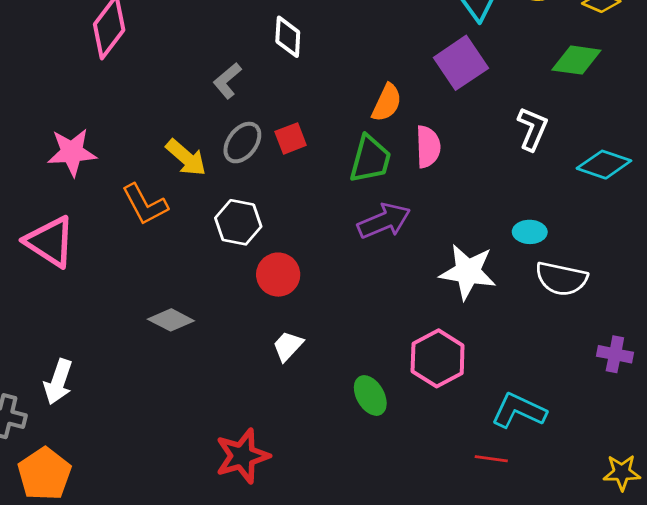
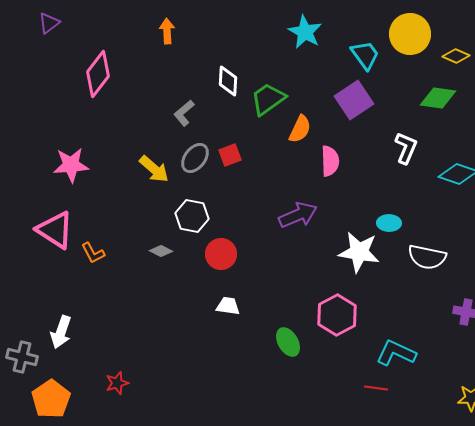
green trapezoid: (370, 159) -> (268, 99), moved, turned -141
orange L-shape: (145, 204) -> (93, 253), moved, size x0.7
cyan ellipse: (530, 232) -> (389, 223), moved
gray diamond: (171, 320) -> (161, 251), moved, size x0.7
white trapezoid: (288, 346) -> (228, 306), turned 55
red star: (242, 456) -> (117, 383), moved, size x0.6

